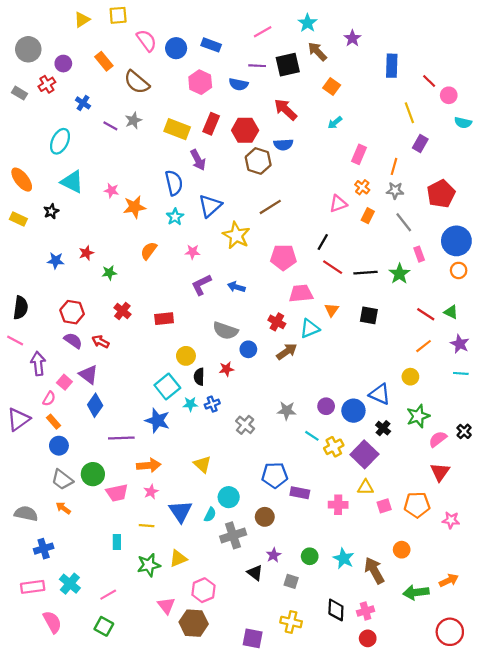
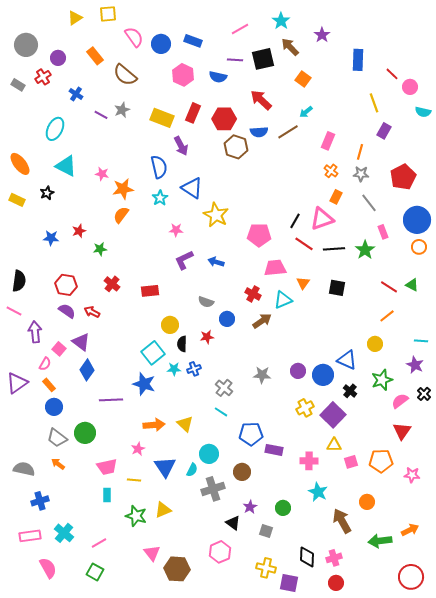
pink triangle: (338, 204) -> (322, 219), moved, size x1.4
blue triangle: (210, 206) -> (192, 188), turned -45
brown line: (270, 207) -> (288, 132), moved
orange semicircle: (149, 251) -> (121, 215), moved
gray semicircle: (225, 331) -> (206, 302), size x0.7
purple star: (460, 344) -> (415, 365), moved
cyan line: (312, 436) -> (221, 412), moved
orange arrow: (149, 465) -> (154, 425), moved
pink trapezoid: (117, 493) -> (107, 467), moved
cyan star: (344, 558) -> (318, 492), moved
green star: (149, 565) -> (136, 516), turned 30
pink hexagon: (203, 590) -> (220, 552), moved
purple square: (253, 638) -> (289, 583), moved

